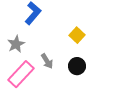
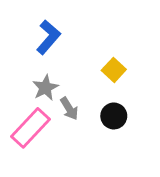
gray star: (16, 44) -> (45, 88), moved

